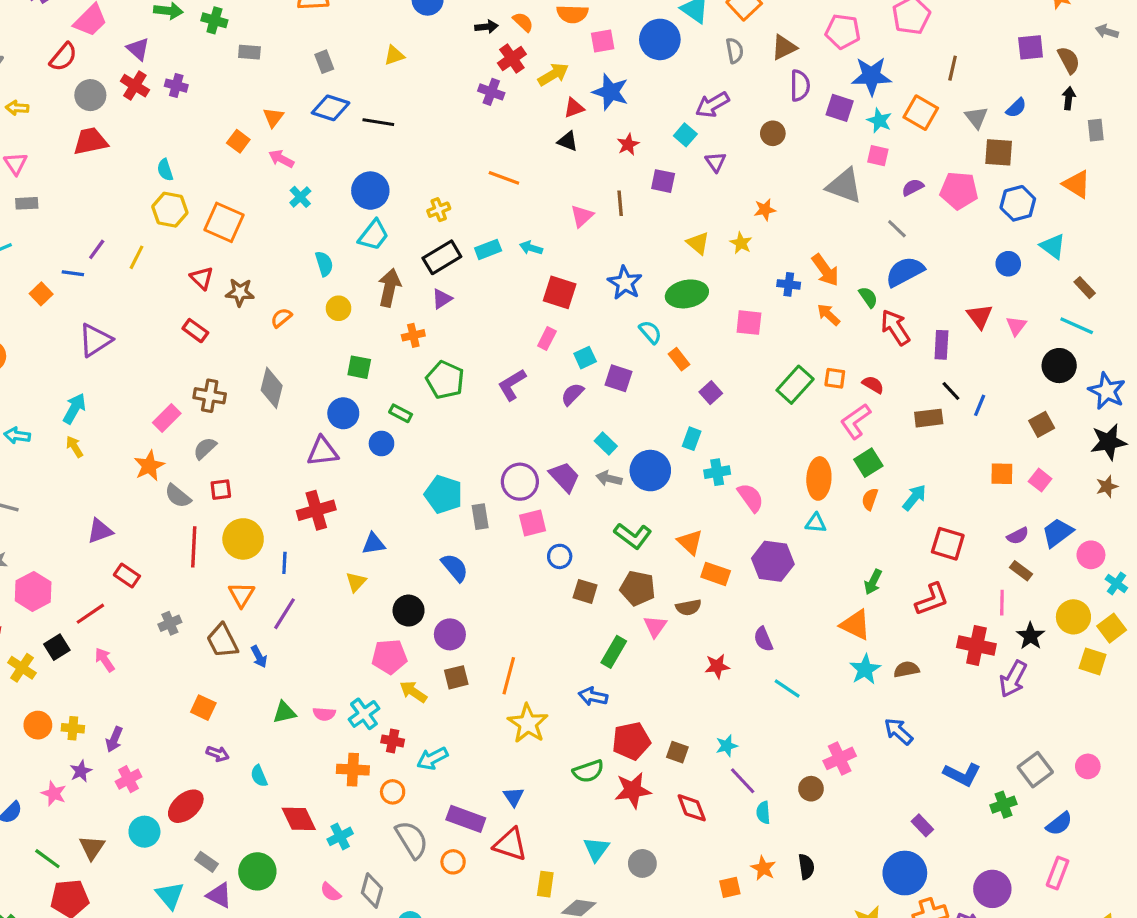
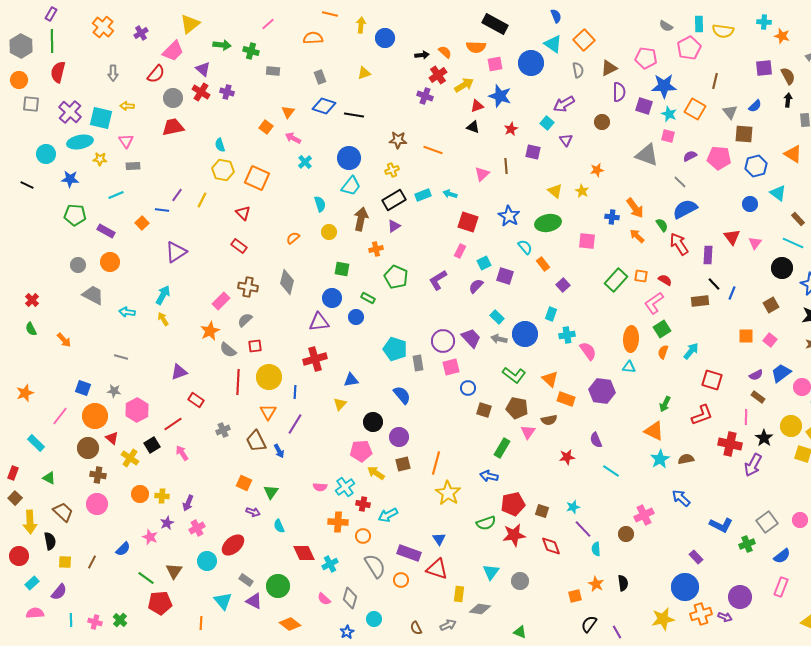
brown star: (240, 292) -> (398, 140), moved
green triangle: (284, 712) -> (271, 492), moved, turned -42

